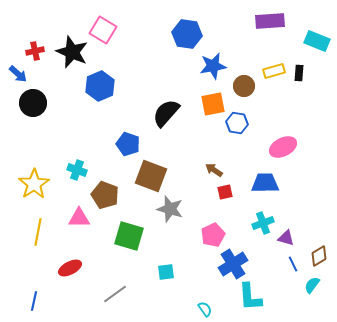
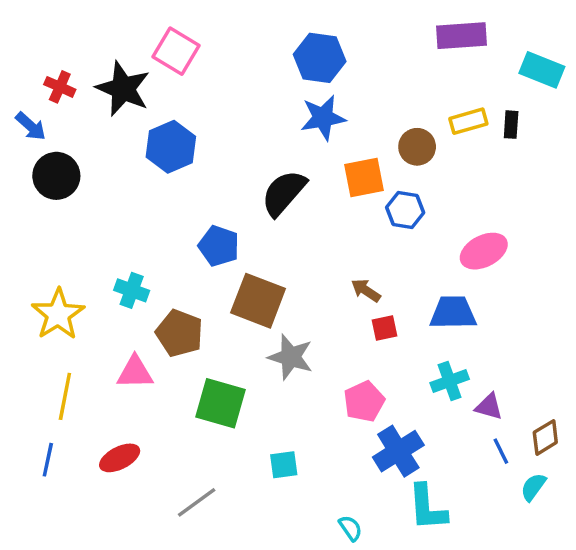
red cross: (35, 51) -> (60, 87), turned 36
blue star: (213, 66) -> (323, 118), moved
blue line: (34, 301) -> (48, 460), moved

